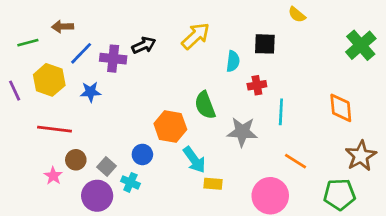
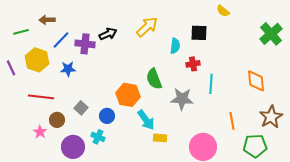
orange line: (296, 161) -> (232, 121), moved, turned 48
gray square: (106, 166) -> (81, 108), moved

